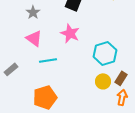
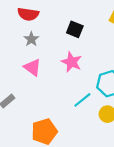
cyan line: (48, 60) -> (82, 100), moved, turned -30

